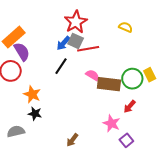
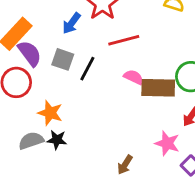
gray square: (76, 41) -> (63, 59), moved
blue arrow: (63, 43) -> (72, 23), moved
gray semicircle: (16, 131) -> (31, 141), moved
brown arrow: (72, 140) -> (125, 165), moved

